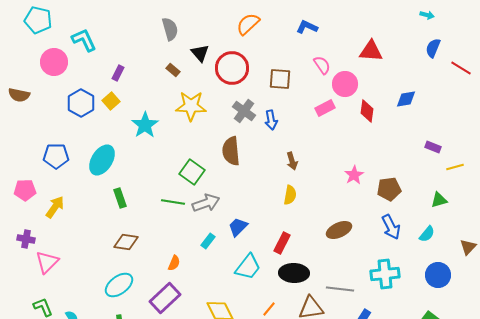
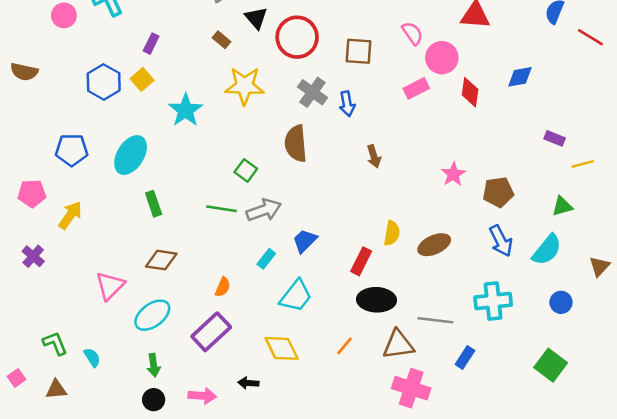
pink circle: (54, 62) -> (64, 15), moved, size x0.7
green square: (192, 172) -> (246, 170), size x0.7
yellow semicircle: (290, 195) -> (392, 233), moved
cyan semicircle: (427, 234) -> (547, 250), size x1.5
purple cross: (26, 239) -> (33, 256), turned 30
pink triangle: (47, 262) -> (110, 286), moved
cyan trapezoid: (248, 267) -> (296, 296), moved
blue circle: (438, 275) -> (561, 302), size x0.7

